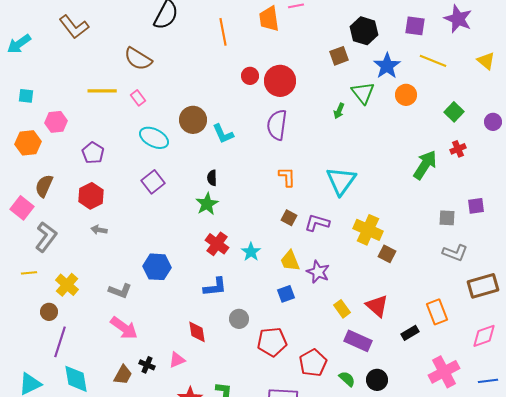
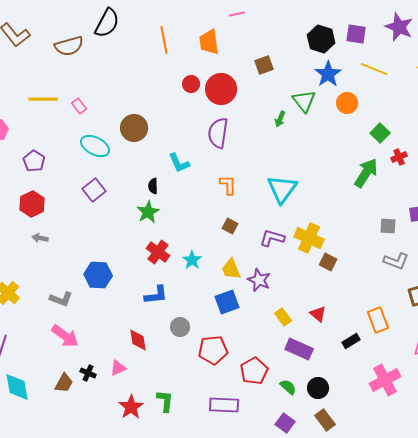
orange trapezoid: (269, 19) -> (209, 42), moved
black hexagon: (364, 31) -> (321, 39), moved
brown square: (339, 56) -> (264, 65), moved
brown semicircle: (138, 59) -> (69, 46), moved, turned -48
green square: (454, 112) -> (380, 133), moved
cyan L-shape: (223, 134) -> (179, 163), moved
purple L-shape: (317, 223) -> (272, 238), moved
blue square: (286, 294) -> (227, 302), size x1.4
red triangle: (377, 306) -> (318, 314), size x0.7

